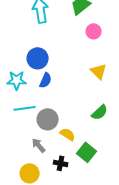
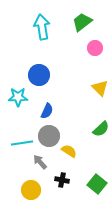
blue semicircle: (46, 80) -> (47, 111), moved
cyan line: (25, 108) -> (22, 143), moved
green square: (87, 152) -> (97, 184), moved

